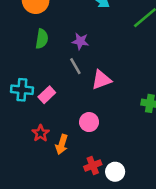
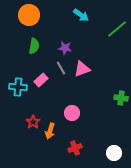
pink triangle: (101, 80) -> (82, 69), moved
pink rectangle: (47, 95) -> (41, 80), moved
white circle: (115, 172) -> (114, 153), moved

